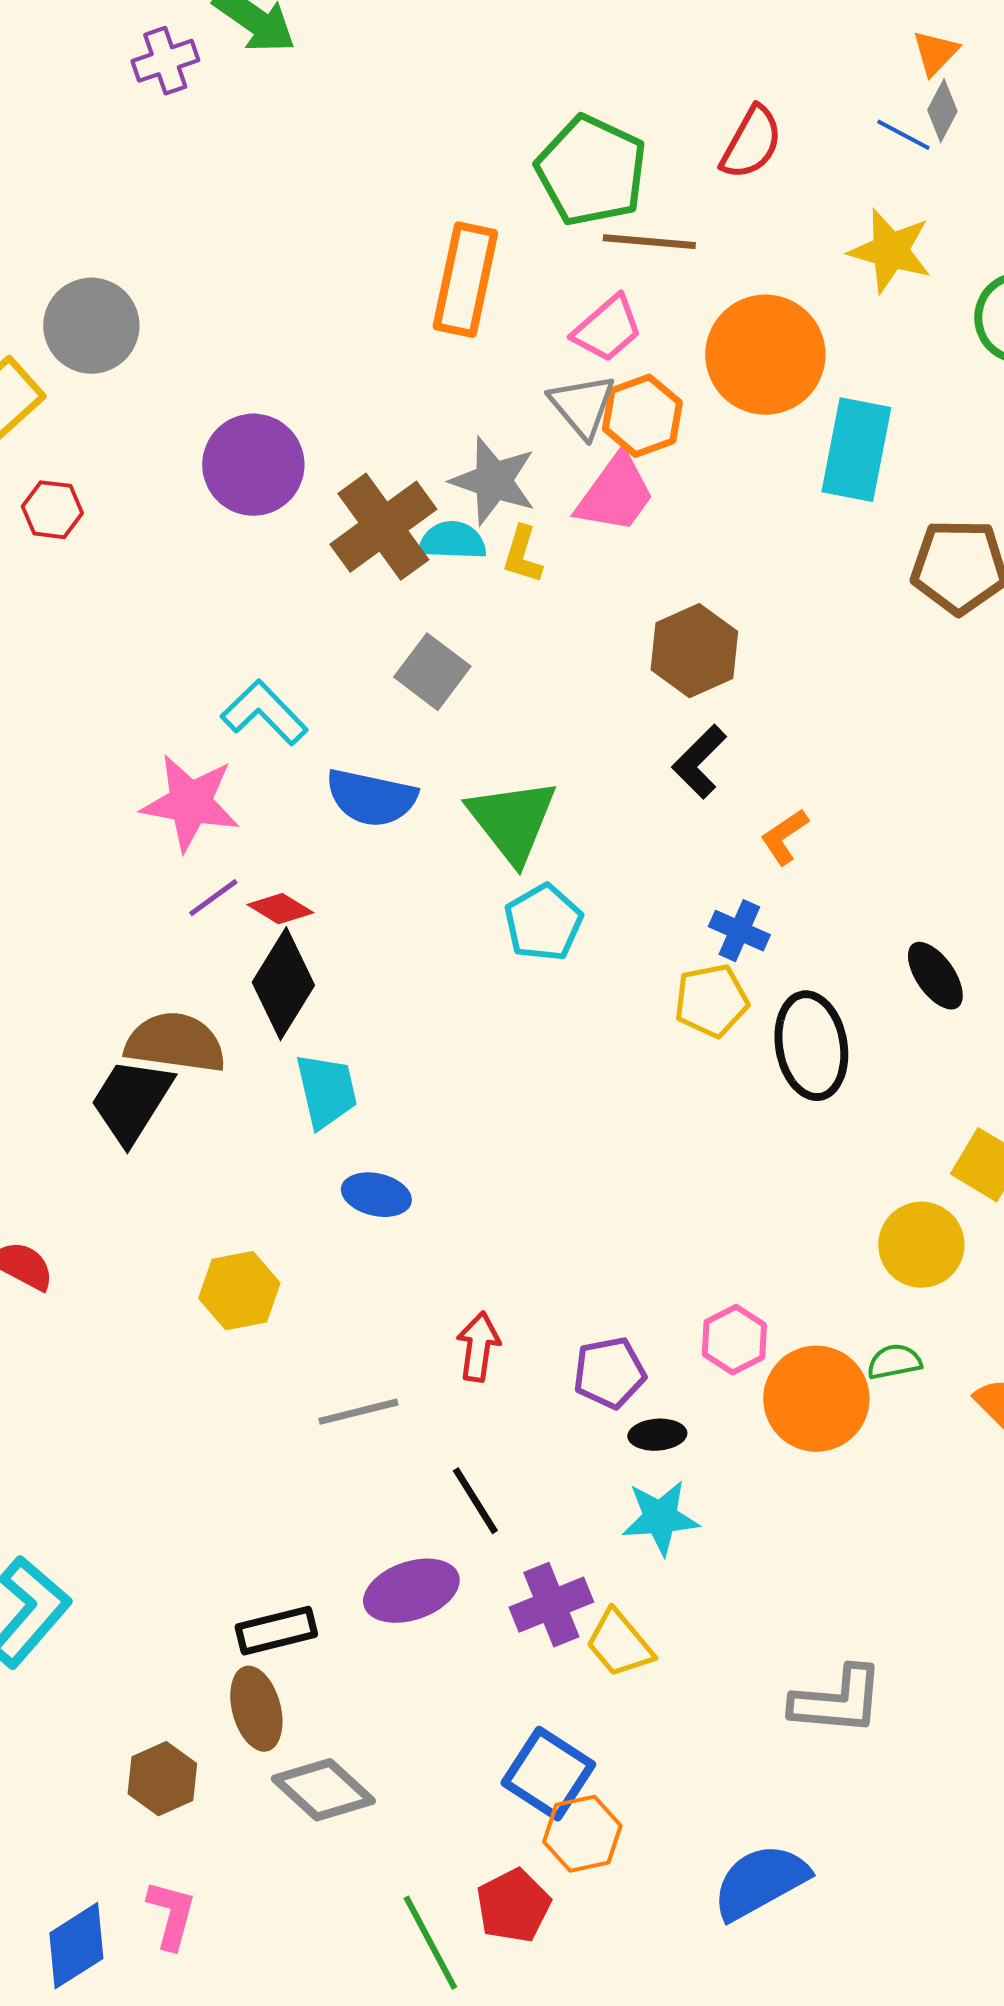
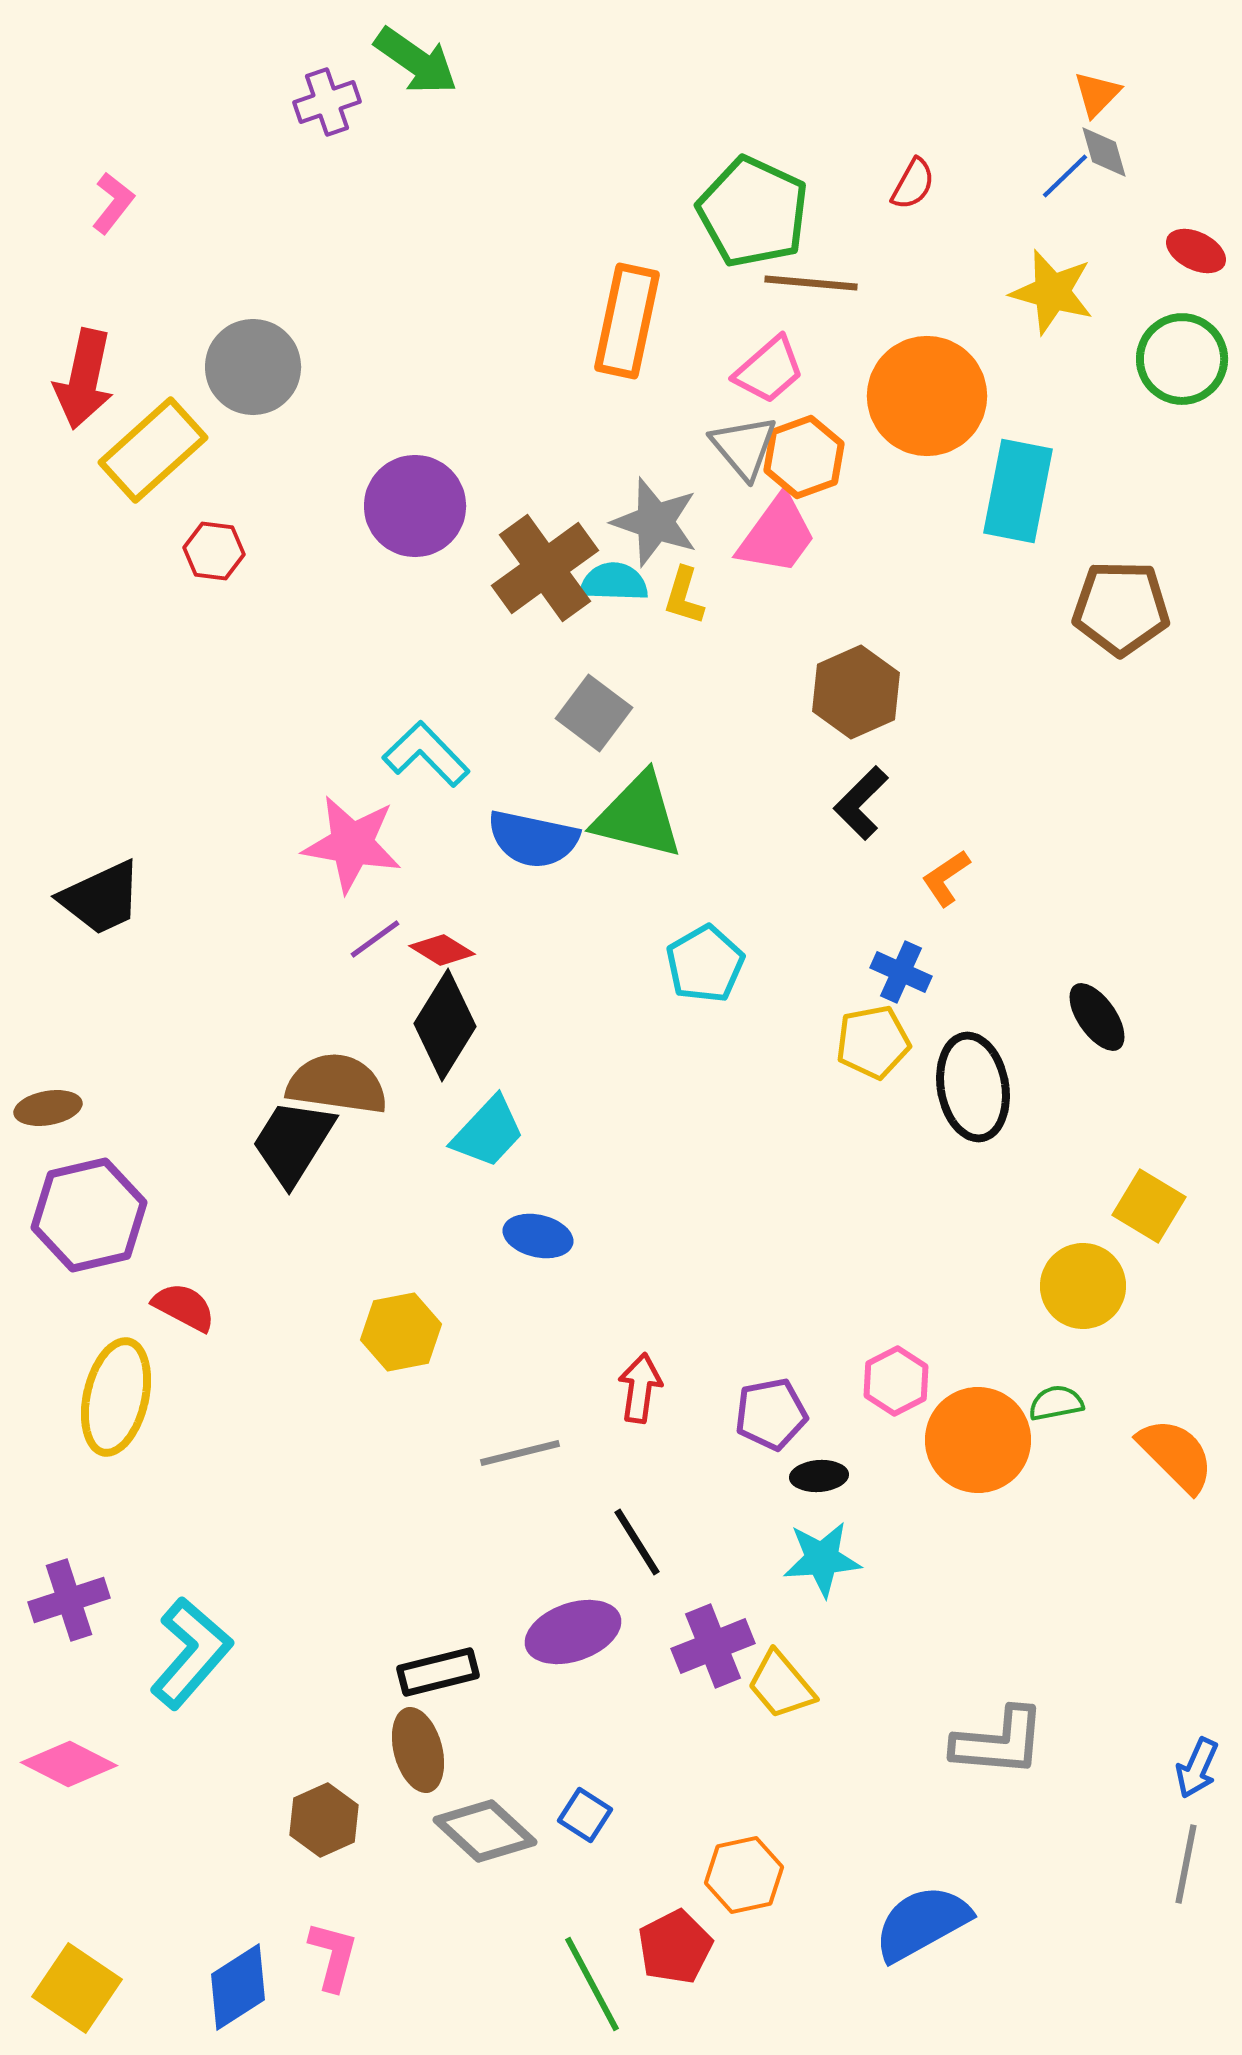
gray diamond: (942, 111) -> (1104, 152), turned -44
blue line: (903, 135) -> (1065, 176), turned -72
red semicircle: (751, 143) -> (913, 184), size x0.7
green triangle: (512, 821) -> (638, 816), moved, turned -38
cyan trapezoid: (326, 1091) -> (488, 1132), turned 56
blue square: (548, 1774) -> (585, 1815), moved, size x0.6

